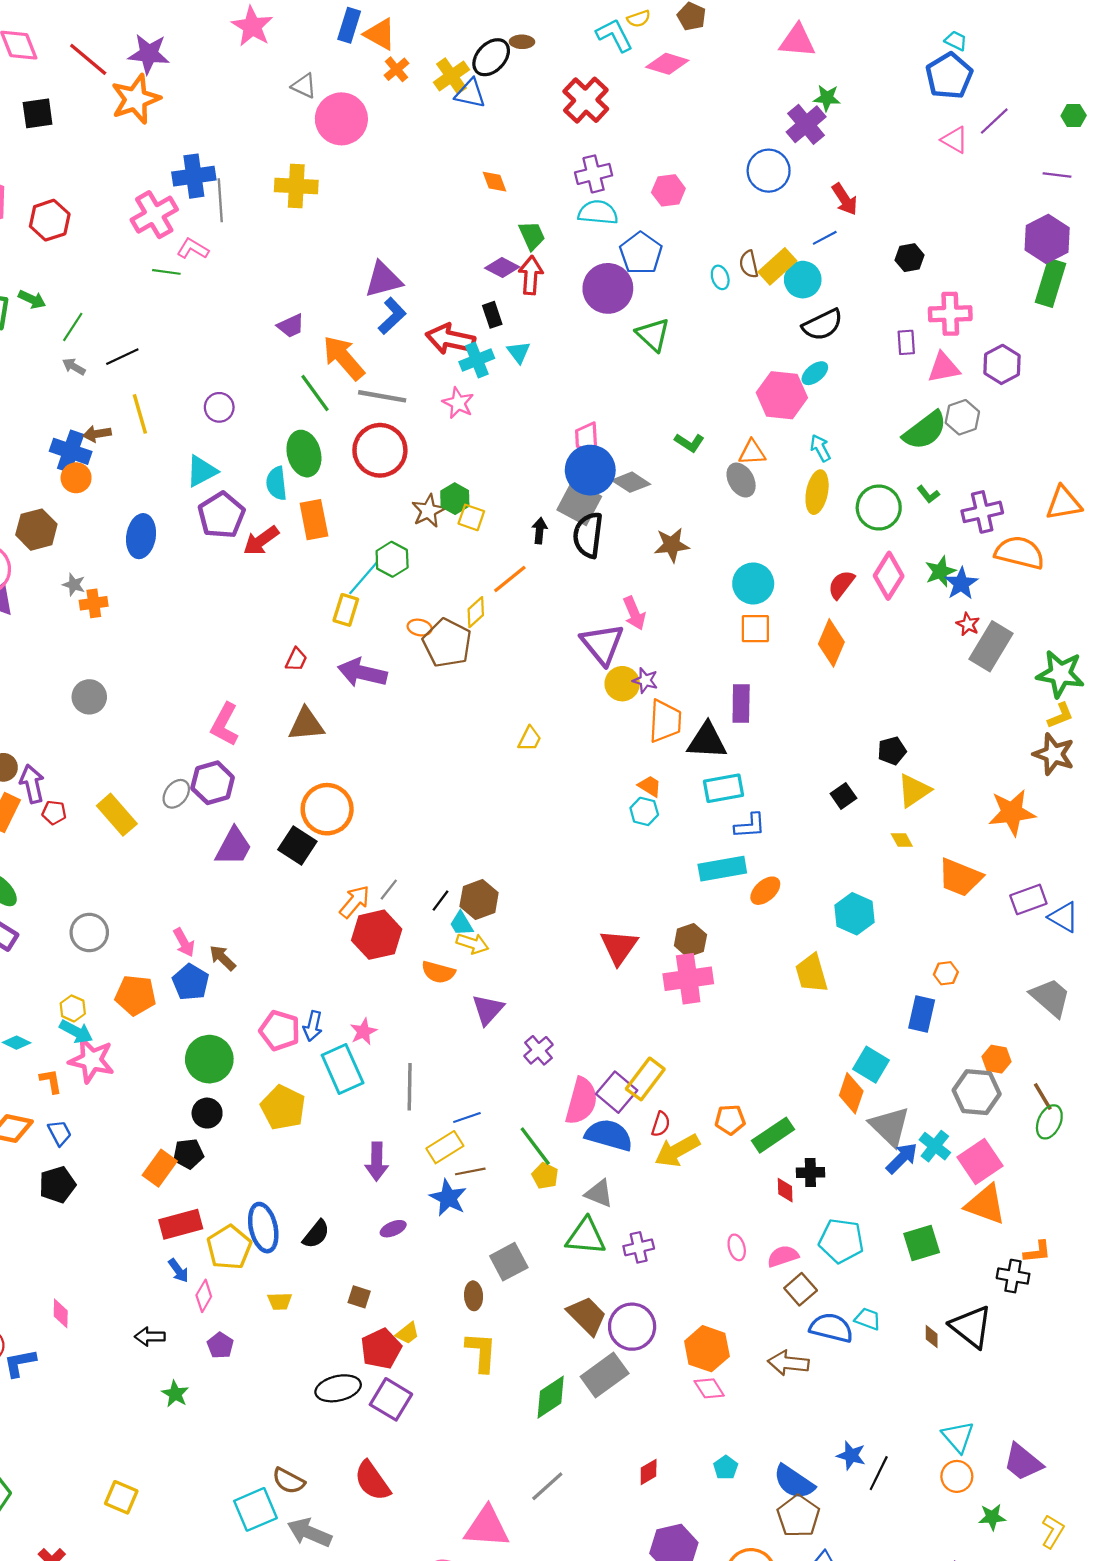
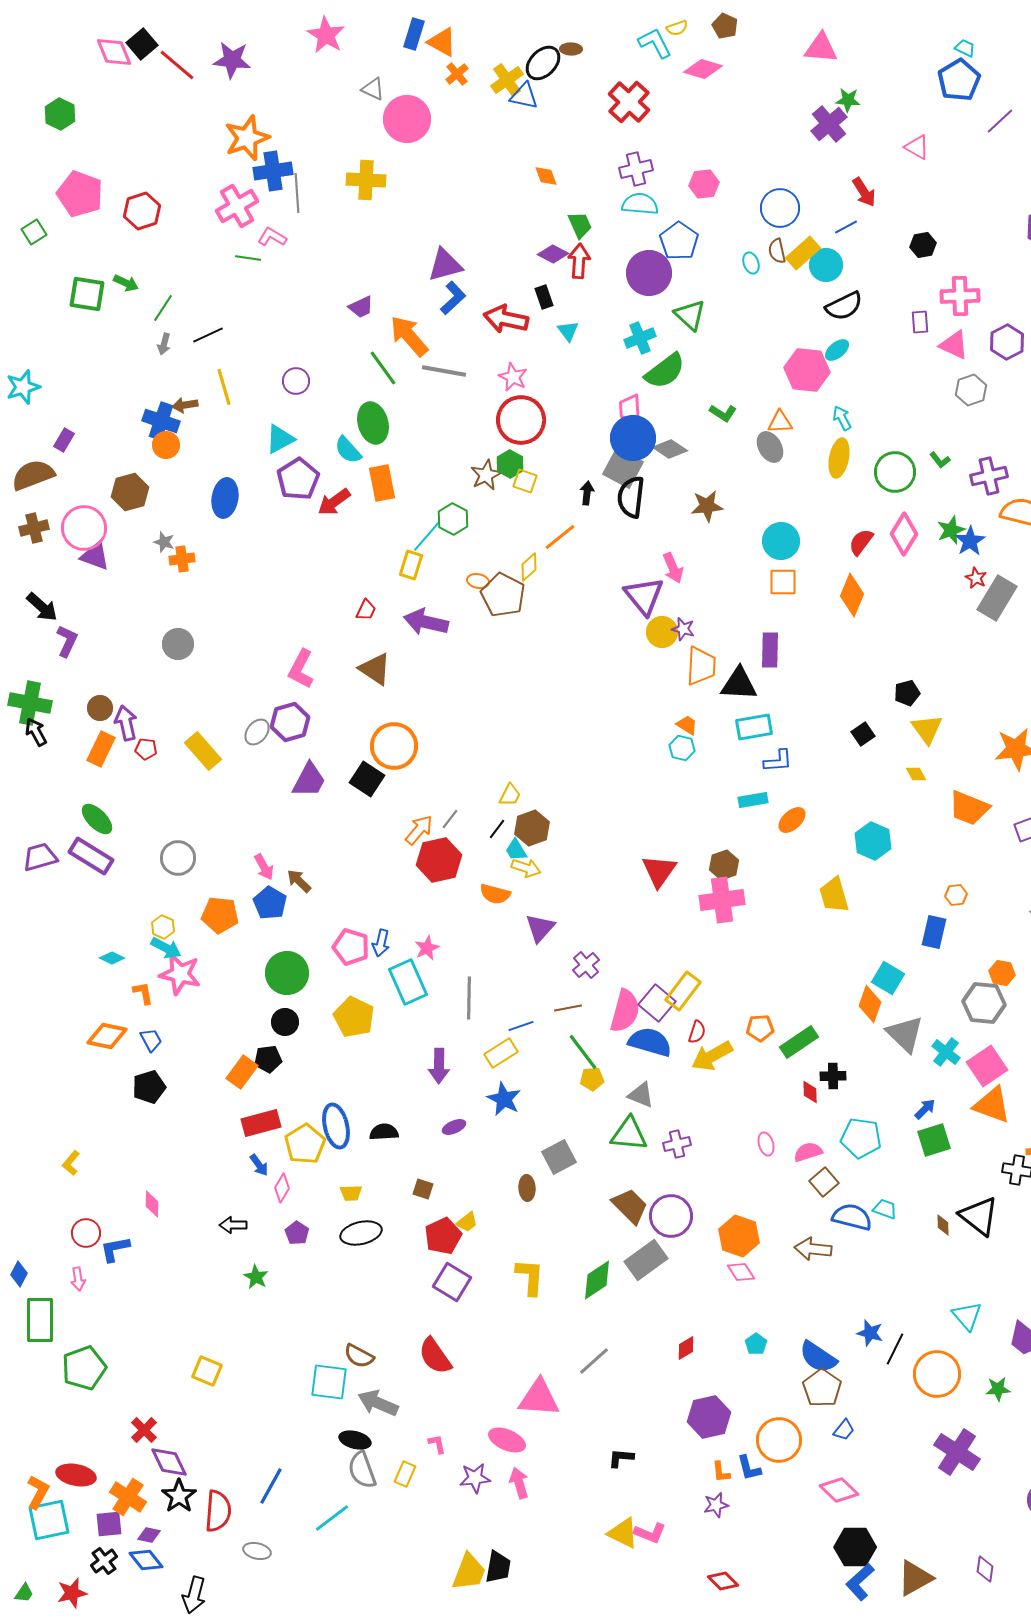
orange star: (136, 99) -> (247, 138), moved
black square: (38, 113) -> (142, 44), moved, turned -32
pink triangle: (955, 140) -> (917, 147), moved
blue circle: (769, 171) -> (780, 208), moved
cyan cross: (477, 360) -> (640, 338), moved
gray arrow: (74, 367) -> (164, 344), turned -105
pink triangle: (944, 368) -> (954, 345), turned 36
green semicircle: (925, 430) -> (665, 371), moved
red circle: (380, 450) -> (521, 420), moved
cyan semicircle: (276, 483) -> (348, 450), turned -36
brown triangle: (306, 724) -> (375, 669), turned 39
yellow trapezoid: (530, 739) -> (510, 795), moved
yellow triangle: (914, 790) -> (927, 729), turned -32
cyan rectangle: (722, 869) -> (753, 800), size x0.7
blue arrow: (902, 1158) -> (925, 1109), moved, size x0.7
brown line: (470, 1171) -> (568, 1008), moved
yellow pentagon: (545, 1176) -> (592, 1079), turned -30
black semicircle: (316, 1234) -> (384, 1132), turned -132
yellow L-shape: (481, 1352) -> (530, 1277), moved
black ellipse: (338, 1388) -> (361, 1233), moved
orange circle: (957, 1476) -> (937, 1374), moved, size x1.6
cyan square: (256, 1509) -> (329, 1382), turned 30

